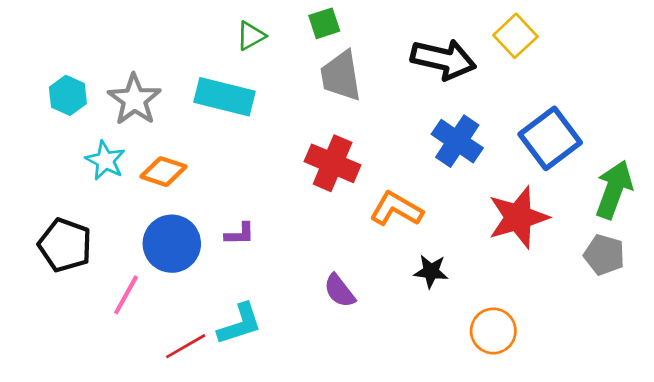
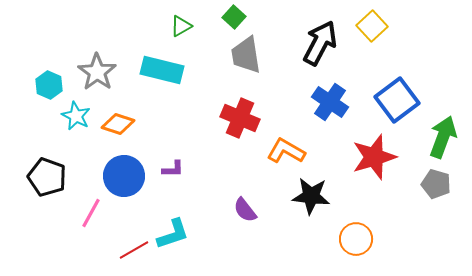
green square: (324, 23) -> (234, 17), turned -30
black arrow: (443, 59) -> (320, 43), turned -75
cyan hexagon: (68, 95) -> (49, 85), moved
black star: (431, 271) -> (311, 196), size x1.5

